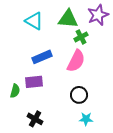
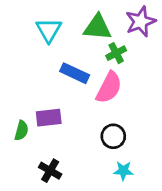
cyan triangle: (34, 21) -> (49, 30), turned 30
blue rectangle: (42, 57) -> (75, 73), moved, turned 48

